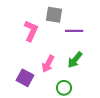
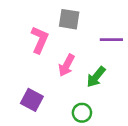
purple line: (74, 31) -> (111, 40), moved
pink arrow: (48, 64) -> (67, 65), moved

